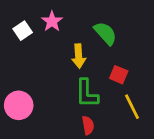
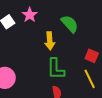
red square: (119, 75) -> (92, 56), moved

